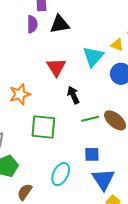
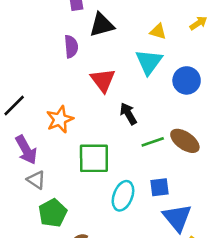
purple semicircle: (32, 24) -> (71, 46), moved
yellow triangle: (117, 45) -> (158, 31), moved
cyan ellipse: (61, 174) -> (123, 196), moved

